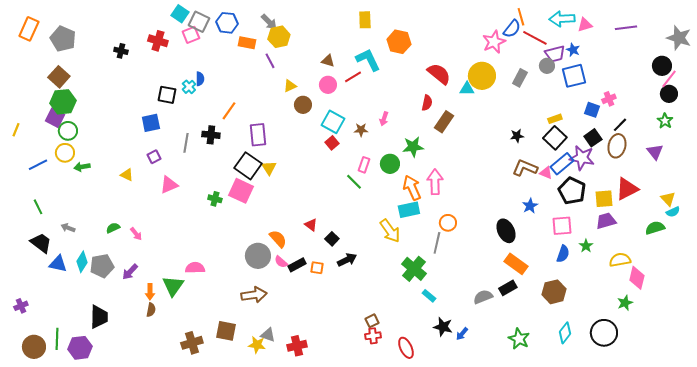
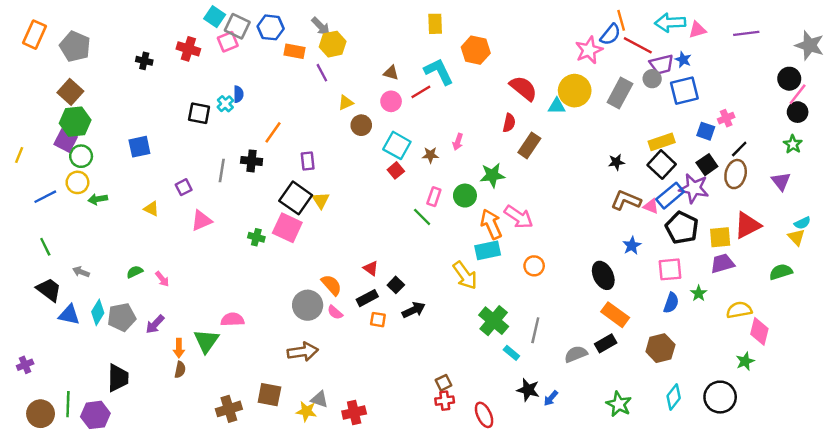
gray rectangle: (520, 78) -> (620, 93), size x1.4
yellow rectangle: (555, 119) -> (662, 142), size x1.5
blue square: (151, 123) -> (139, 147), moved
purple rectangle: (258, 135) -> (308, 161), size x0.7
pink arrow: (435, 182) -> (519, 217), turned 125
cyan semicircle: (673, 212) -> (802, 223), moved
gray line: (437, 243) -> (535, 330), moved
black rectangle: (297, 265) -> (367, 298), moved

